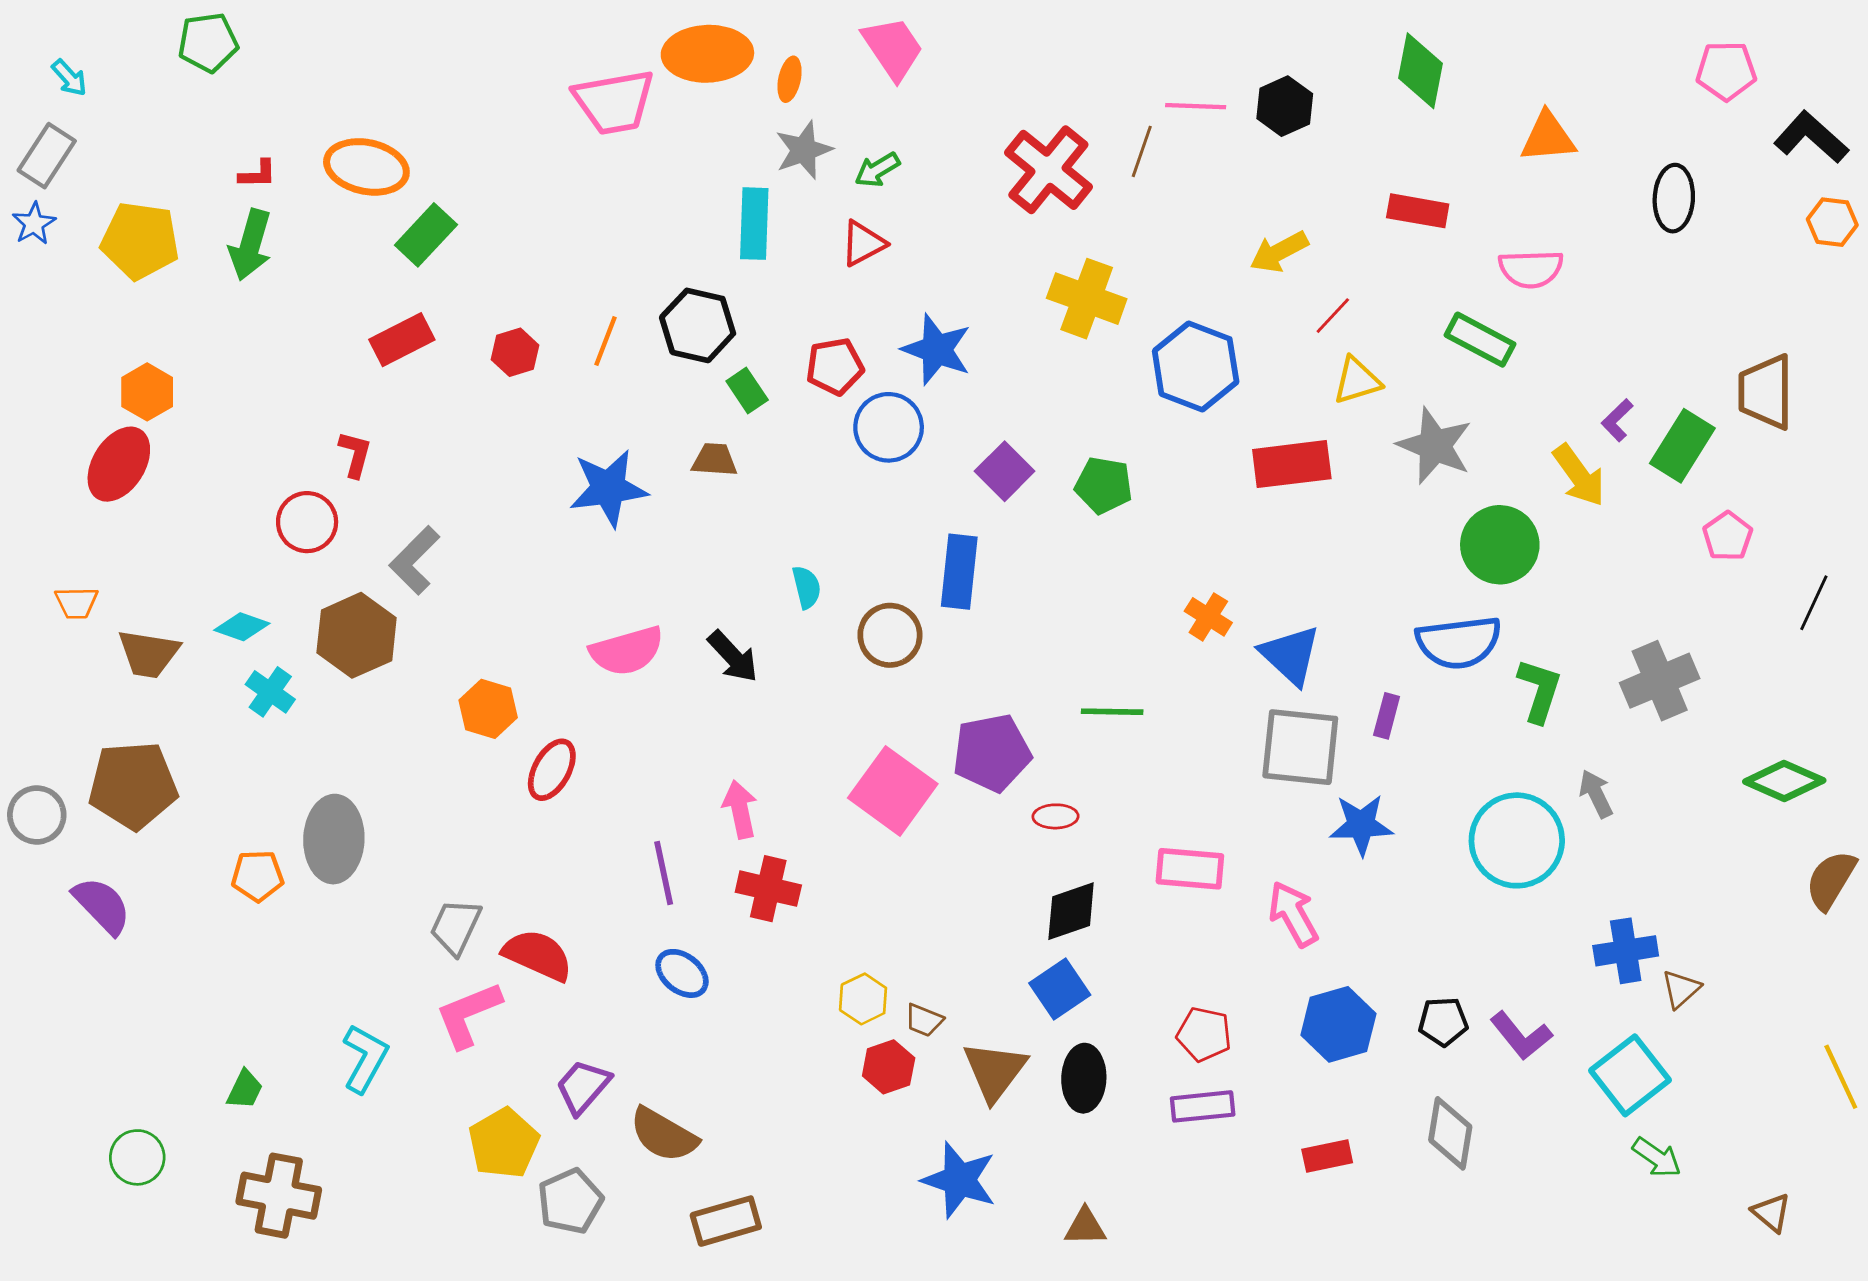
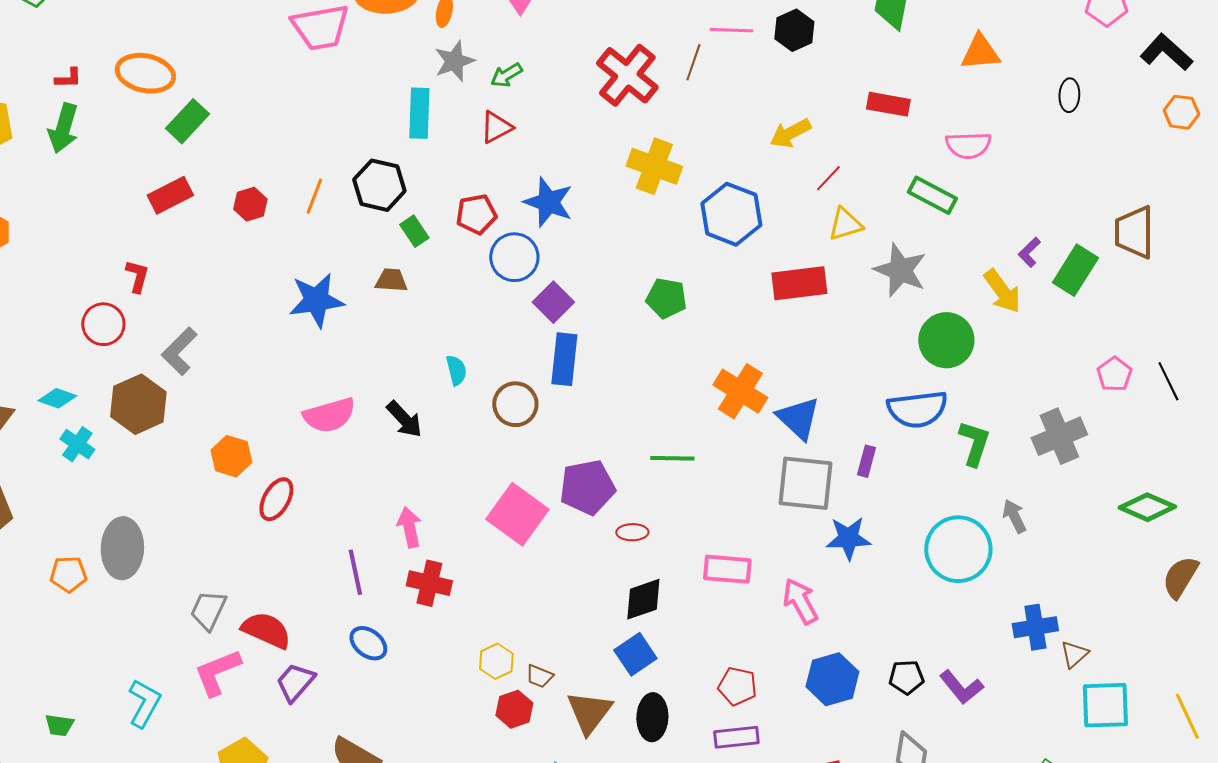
black ellipse: (1674, 198) -> (1069, 95), size x0.7
purple square: (1005, 471) -> (553, 302), moved
pink pentagon: (1728, 536) -> (1114, 374), moved
black line: (1814, 603) -> (1168, 381), turned -51
orange cross: (1208, 617) -> (740, 391), size x1.6
cyan square: (1630, 1075) -> (1105, 705), moved, turned 36
purple trapezoid: (583, 1087) -> (295, 682), moved
green trapezoid: (245, 1089) -> (59, 725), turned 72

